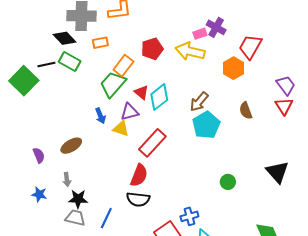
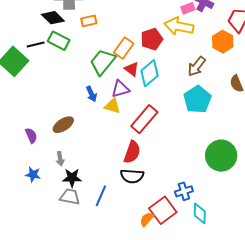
red pentagon: (152, 49) -> (152, 39), moved
orange rectangle: (123, 66) -> (124, 48), moved
brown arrow: (199, 102) -> (197, 66), moved
green circle: (228, 182) -> (221, 156), size x2.0

